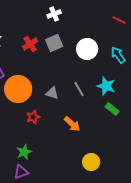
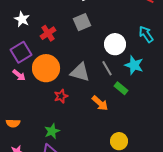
red cross: (30, 44) -> (48, 33), moved
white circle: (87, 49) -> (115, 44), moved
gray triangle: (52, 93) -> (80, 72), size x1.5
green rectangle: (112, 109) -> (121, 88), moved

